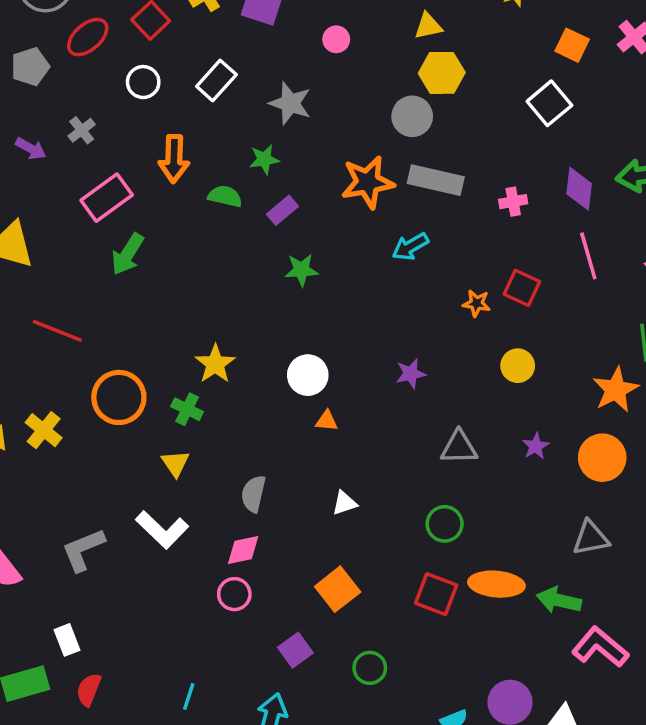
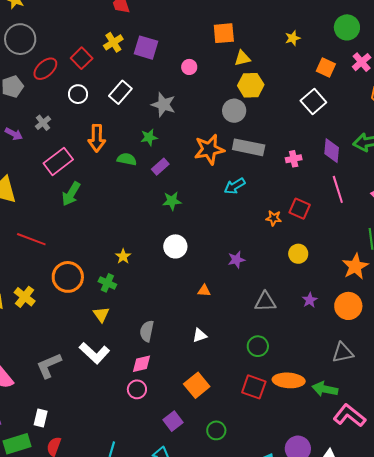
yellow star: (215, 364) -> (123, 256), size x0.7
white circle: (308, 375) -> (175, 246), moved
orange triangle: (327, 421) -> (204, 291), moved
white rectangle: (67, 640) -> (41, 418), turned 36

